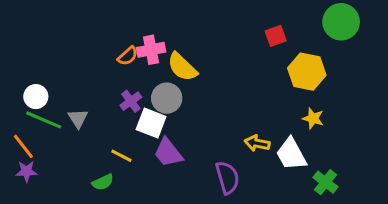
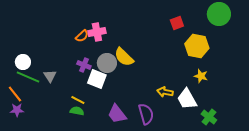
yellow semicircle: (182, 67) -> (124, 57), moved
purple cross: (131, 101) -> (84, 65), turned -32
purple trapezoid: (168, 153) -> (117, 114), moved
green semicircle: (103, 182) -> (77, 111), moved, turned -144

